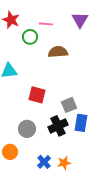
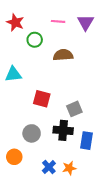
pink line: (46, 24) -> (58, 21), moved
blue rectangle: (81, 123) -> (87, 141), moved
black cross: (58, 126) -> (63, 130), turned 30

